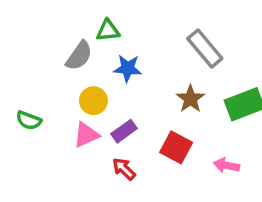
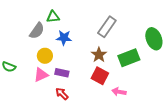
gray rectangle: (205, 49) -> (107, 27), turned 75
purple rectangle: (124, 131) -> (62, 73), turned 48
red square: (176, 147) -> (100, 76), moved

